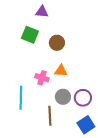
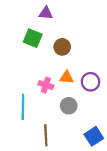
purple circle: (83, 98) -> (91, 82), moved
brown line: (50, 116) -> (46, 135), moved

